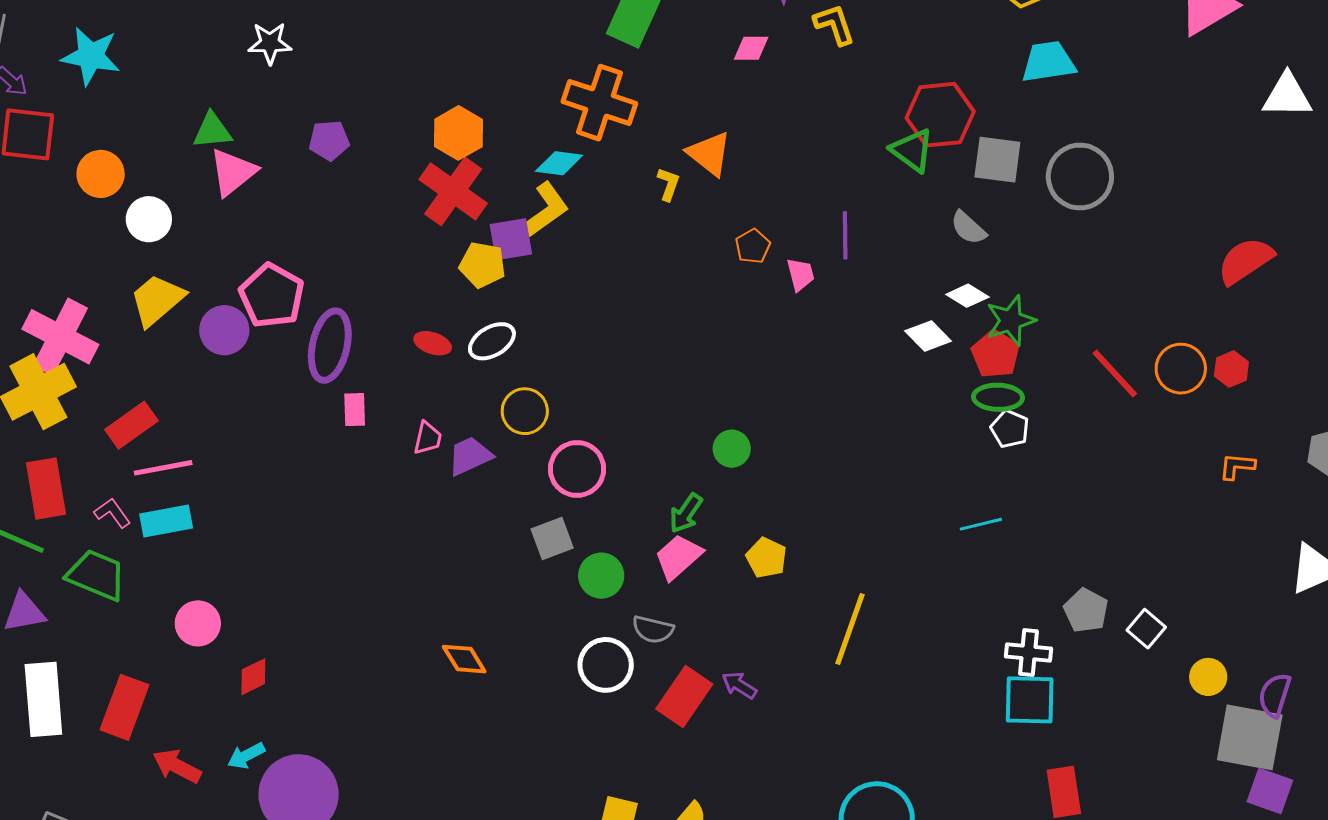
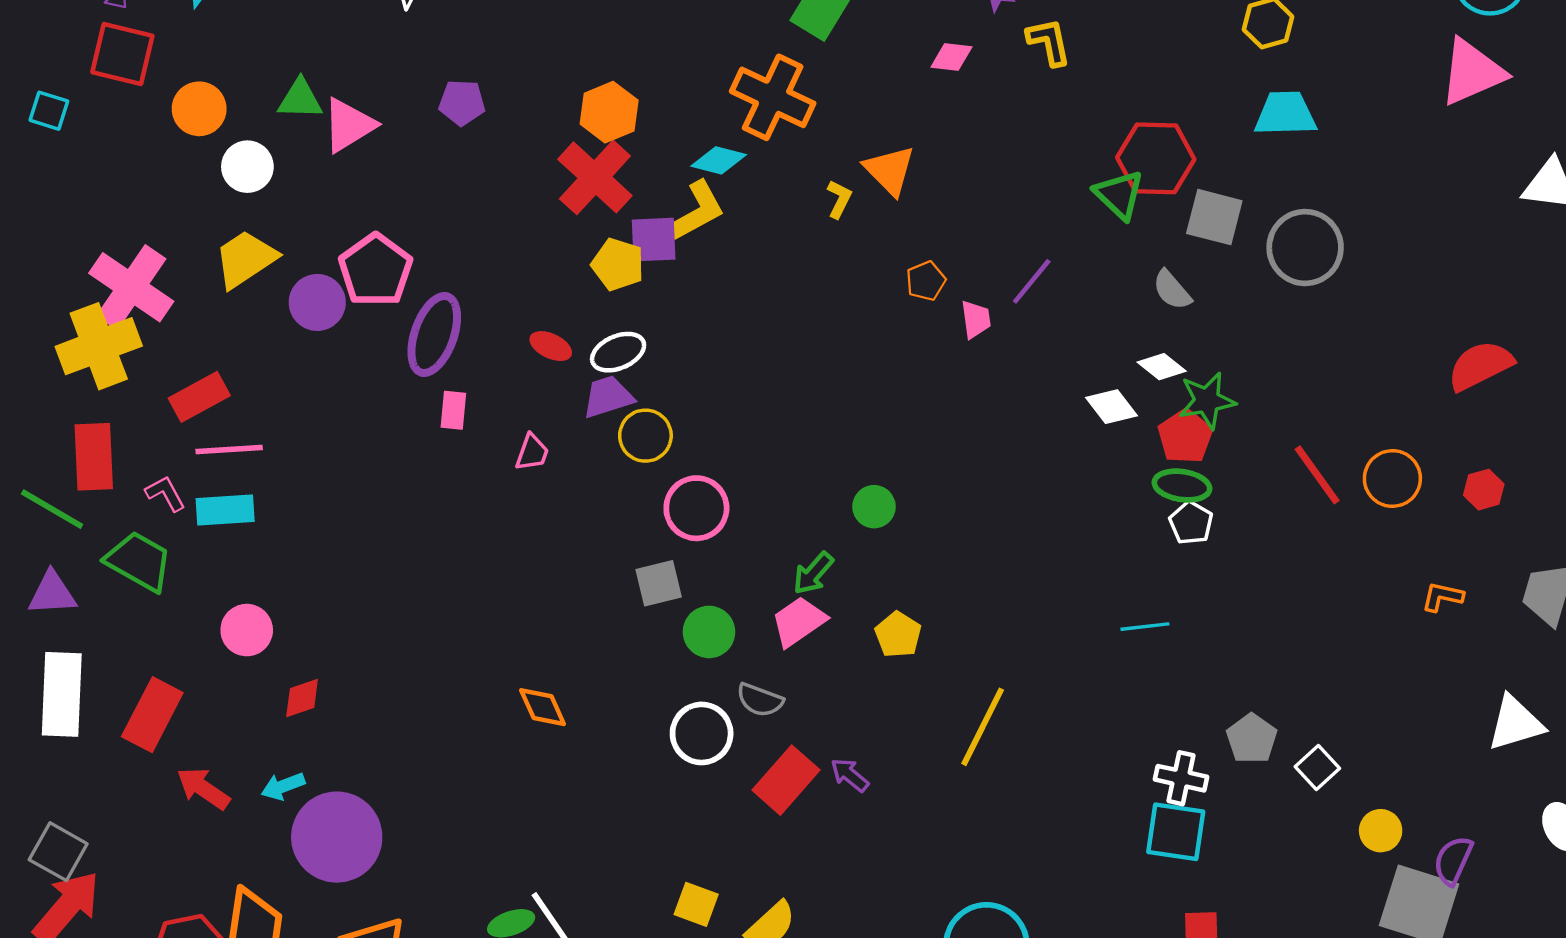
green triangle: (212, 131) -> (300, 99), moved
purple line: (845, 235) -> (1032, 281), turned 33
red hexagon: (1231, 369) -> (1484, 490), moved
purple trapezoid: (470, 456) -> (608, 397), moved

